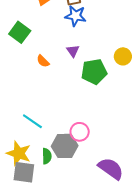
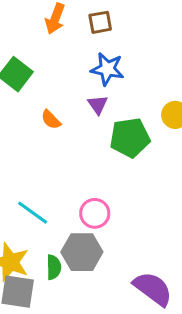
blue star: (76, 16) -> (107, 69), moved
pink circle: (80, 132) -> (95, 213), moved

